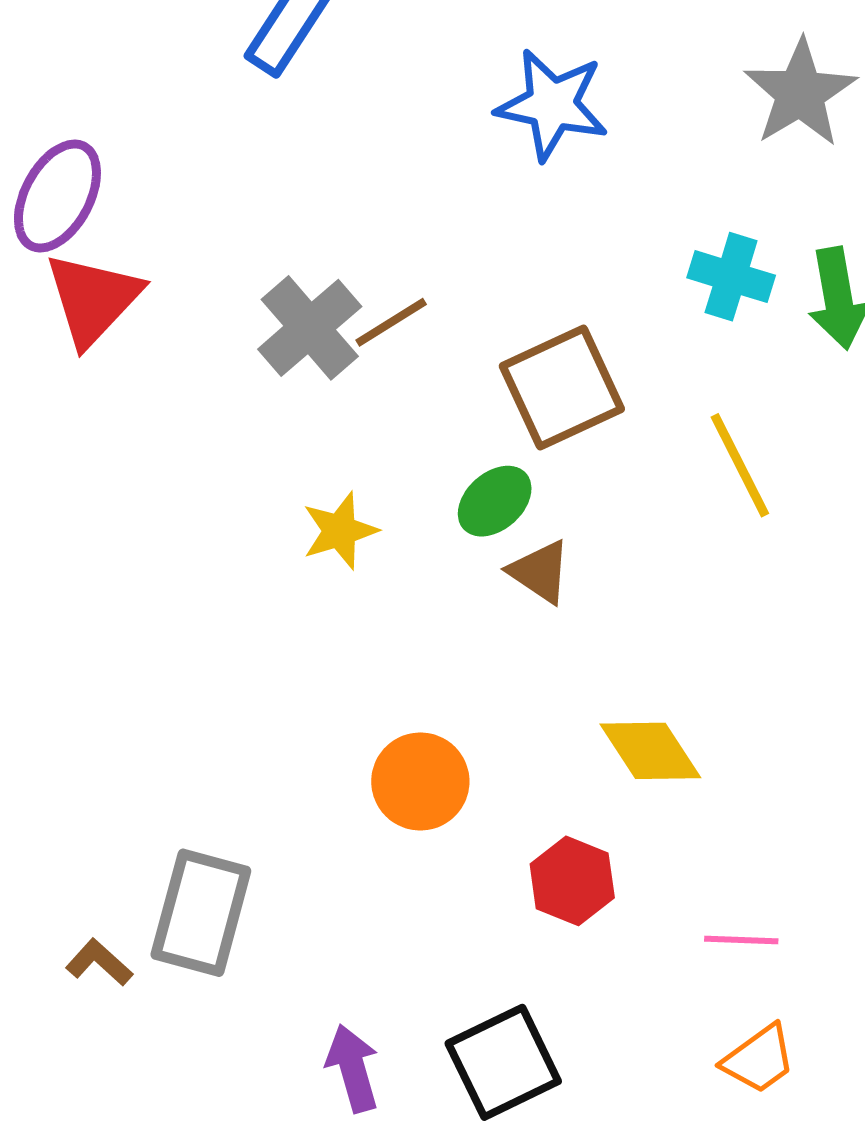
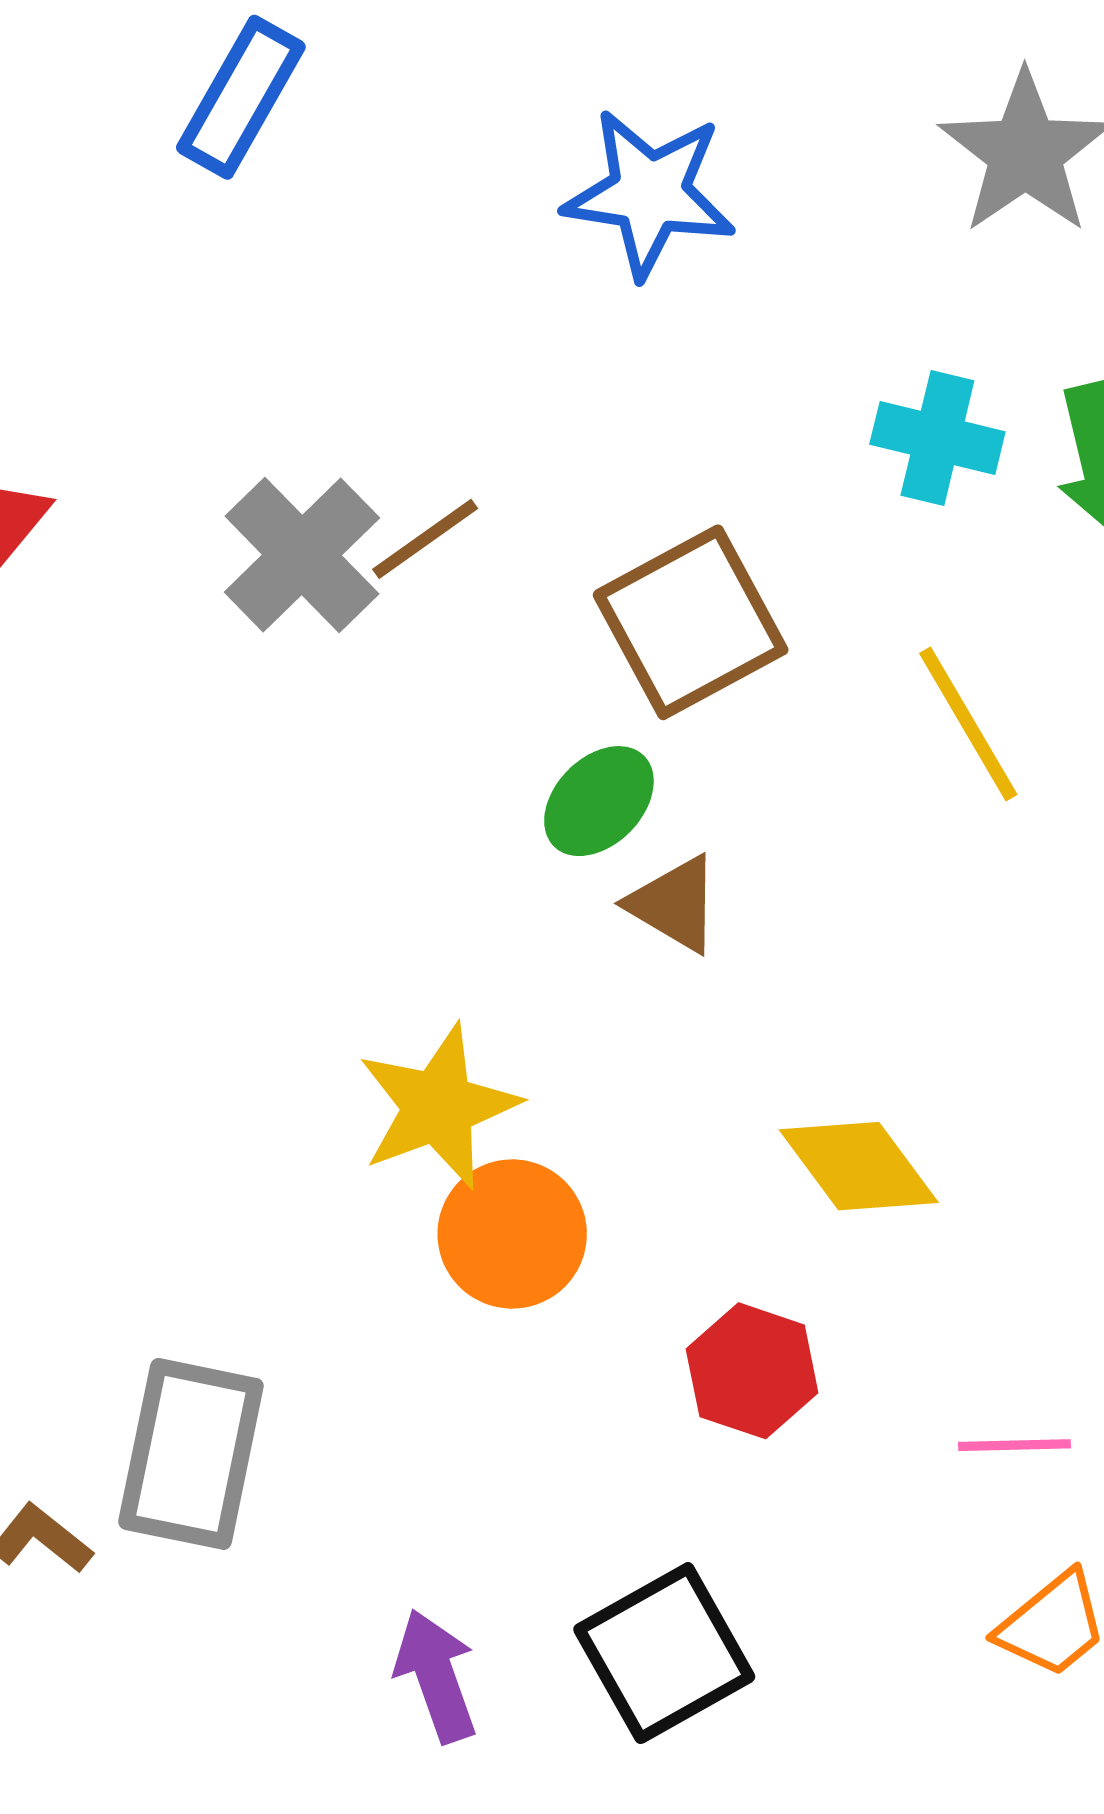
yellow star: (340, 531) -> (438, 1107), moved, size x1.4

